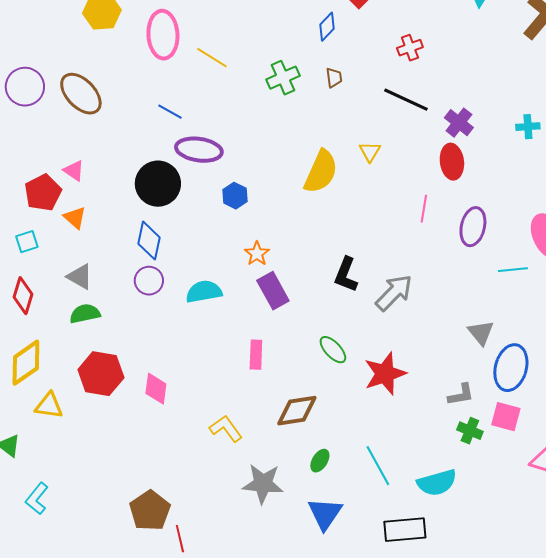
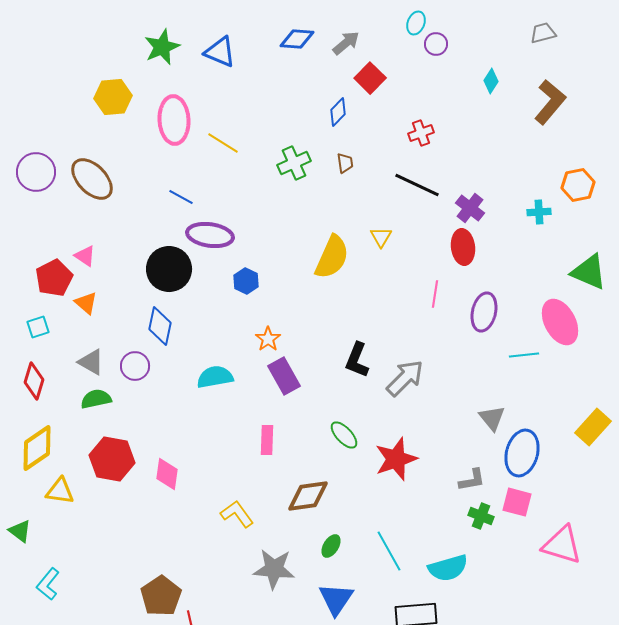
purple circle: (149, 281) -> (135, 366), moved

